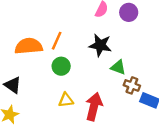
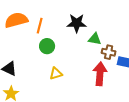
orange semicircle: (29, 46) -> (16, 20), moved
red arrow: (94, 107) -> (100, 74), moved

